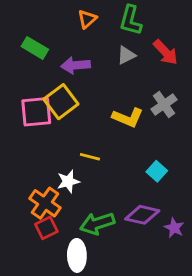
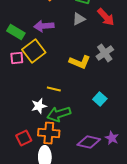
green rectangle: (35, 48) -> (16, 32), moved
pink square: (36, 112) -> (17, 58), size x0.6
orange cross: (45, 203) -> (49, 133), moved, turned -30
purple diamond: (142, 215) -> (89, 142), moved
green arrow: (97, 223) -> (59, 114), moved

